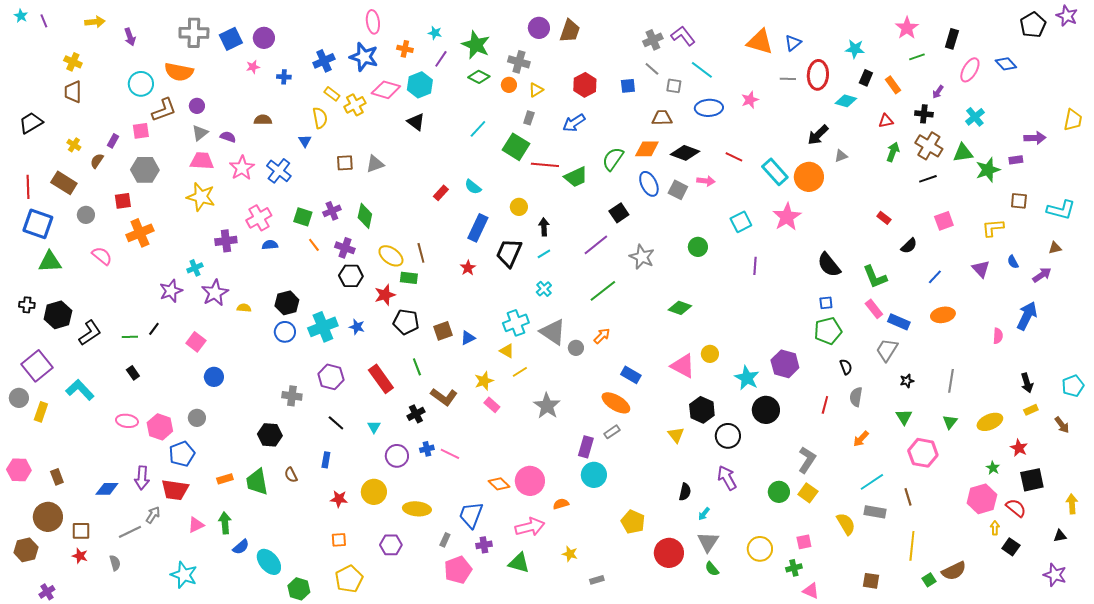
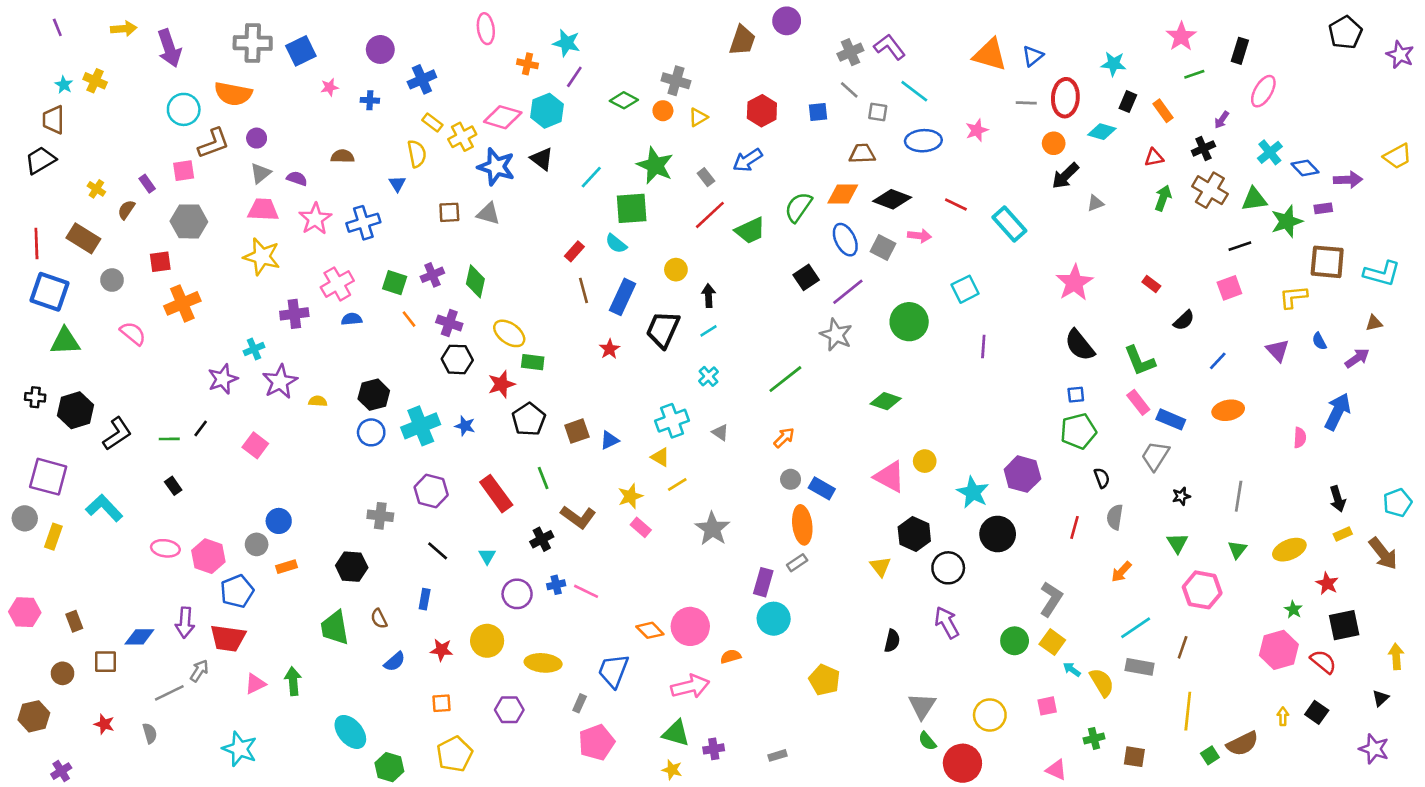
cyan star: (21, 16) -> (64, 85), moved
purple star: (1067, 16) -> (1400, 55), moved
purple circle: (539, 28) -> (787, 21), moved
cyan star: (435, 33) -> (567, 43), size x1.5
purple arrow: (130, 37) -> (169, 48), size x1.6
purple circle: (264, 38) -> (380, 49), moved
green star: (476, 45) -> (655, 165), moved
blue star: (364, 57) -> (496, 167), moved
blue diamond: (1006, 64) -> (1305, 168), moved
brown trapezoid: (73, 92) -> (53, 120), moved
black cross: (924, 114) -> (1203, 148), turned -30
gray rectangle: (529, 118) -> (706, 177), moved, turned -56
yellow trapezoid: (1073, 120) -> (1397, 156), turned 50
cyan line: (478, 129) -> (591, 177), moved
purple rectangle: (113, 141) -> (147, 184), turned -64
green square: (516, 147) -> (632, 208), moved, turned -36
gray triangle: (375, 164) -> (488, 214), turned 36
red line: (545, 165) -> (710, 215), turned -48
blue cross: (279, 171) -> (363, 223), turned 35
orange circle: (809, 177) -> (1054, 143), moved, size x0.6
black line: (928, 179) -> (1240, 246), moved
brown square: (1019, 201) -> (1327, 262), size x1.6
pink star: (787, 217) -> (1074, 283), moved
purple line: (596, 245) -> (848, 292), moved
green circle: (698, 247) -> (909, 322), size x1.5
brown line: (421, 253) -> (583, 290), moved
black pentagon: (406, 322) -> (529, 419), turned 30
gray triangle: (553, 332) -> (720, 432), size x0.5
gray circle: (576, 348) -> (791, 479), moved
purple square: (37, 366) -> (48, 477), turned -36
blue circle: (214, 377) -> (279, 521), moved
orange ellipse: (616, 403) -> (802, 525), turned 52
brown arrow: (1062, 425) -> (1383, 554), size x1.5
orange rectangle: (225, 479) -> (287, 567), moved
brown line: (908, 497) -> (1183, 647), turned 36
cyan arrow: (704, 514) -> (1072, 669), moved, turned 88
brown circle: (48, 517) -> (63, 673), size x0.6
yellow arrow: (995, 528) -> (1283, 716), moved
brown square: (81, 531) -> (105, 662), moved
black triangle: (1060, 536) -> (1381, 698), turned -32
purple cross: (484, 545) -> (714, 749), moved
blue semicircle: (241, 547) -> (395, 662), moved
red circle: (669, 553) -> (962, 763), moved
yellow star: (570, 554) -> (672, 770), moved
green cross: (794, 568) -> (1094, 738), moved

